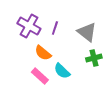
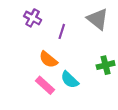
purple cross: (29, 26) -> (33, 18), moved, size x0.7
gray triangle: (87, 32) -> (98, 19), moved

